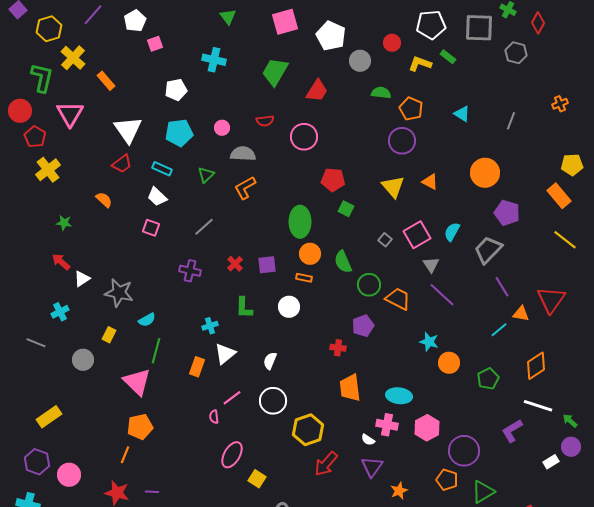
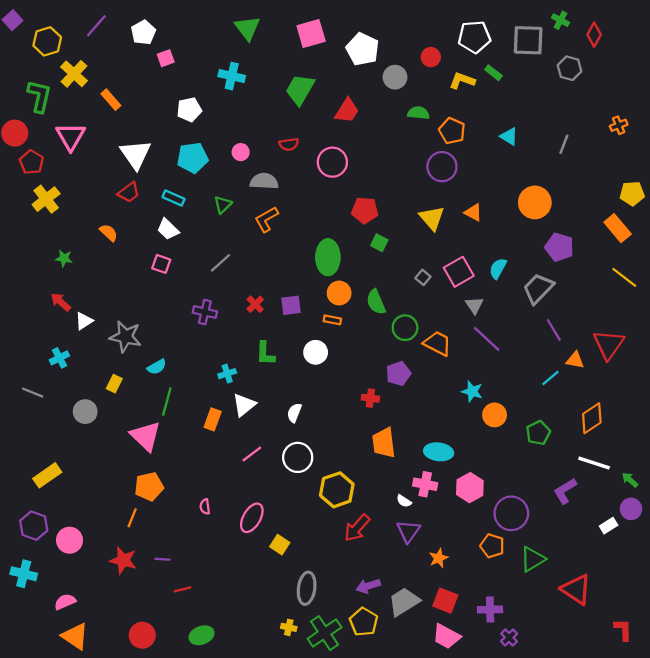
green triangle: (228, 17) -> (247, 28), size x1.4
pink semicircle: (214, 417) -> (205, 507), moved

